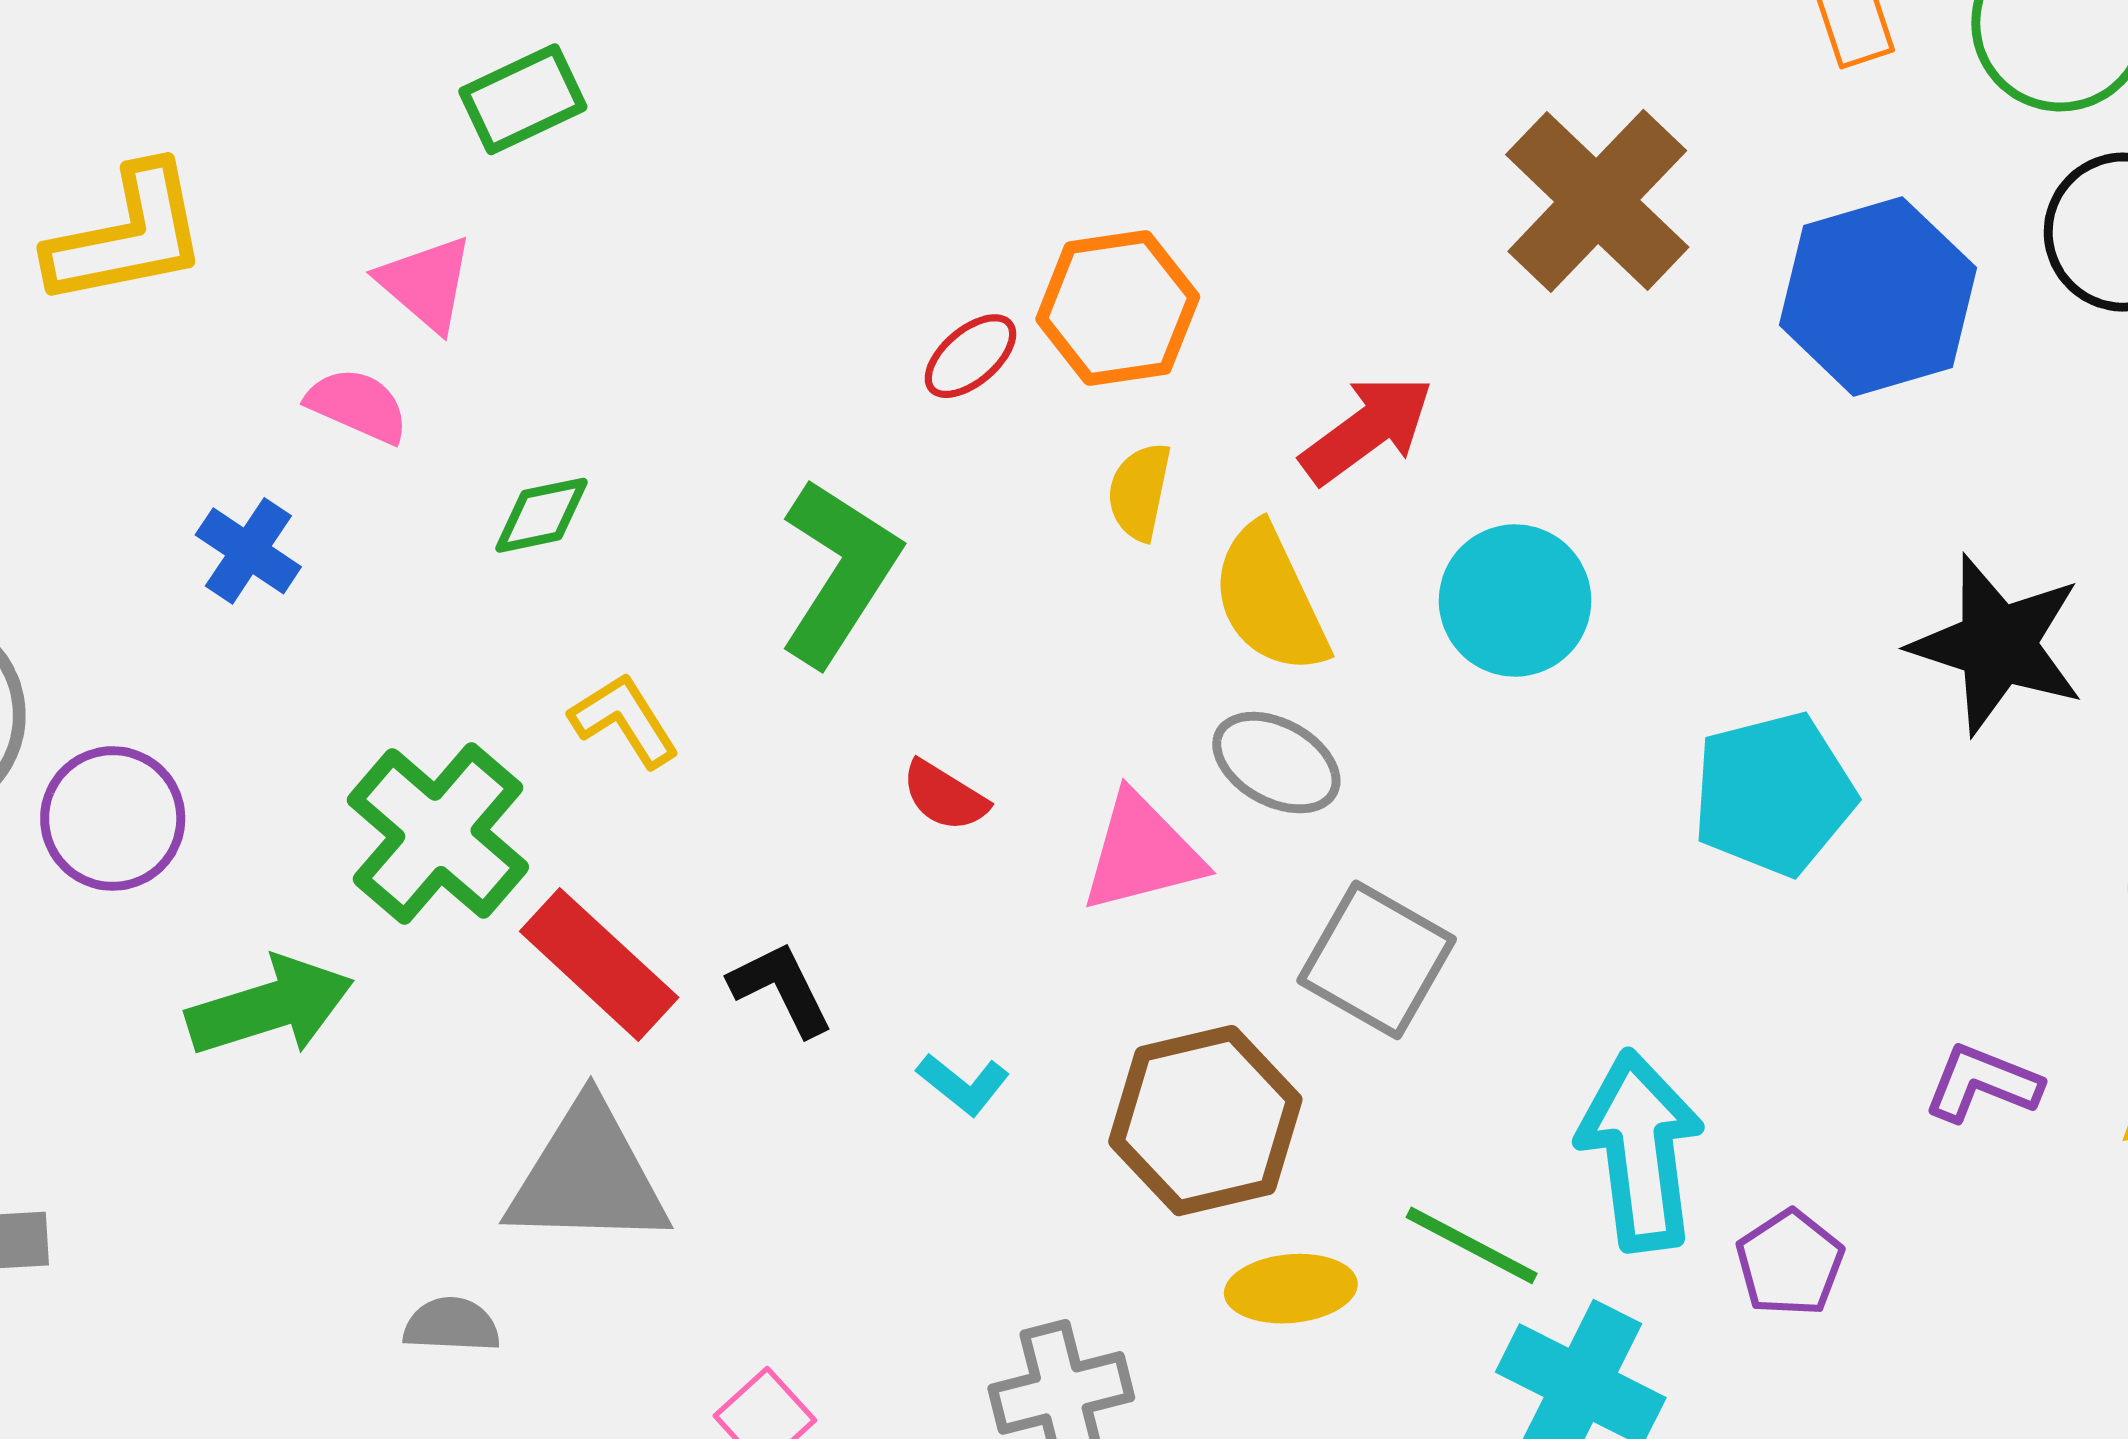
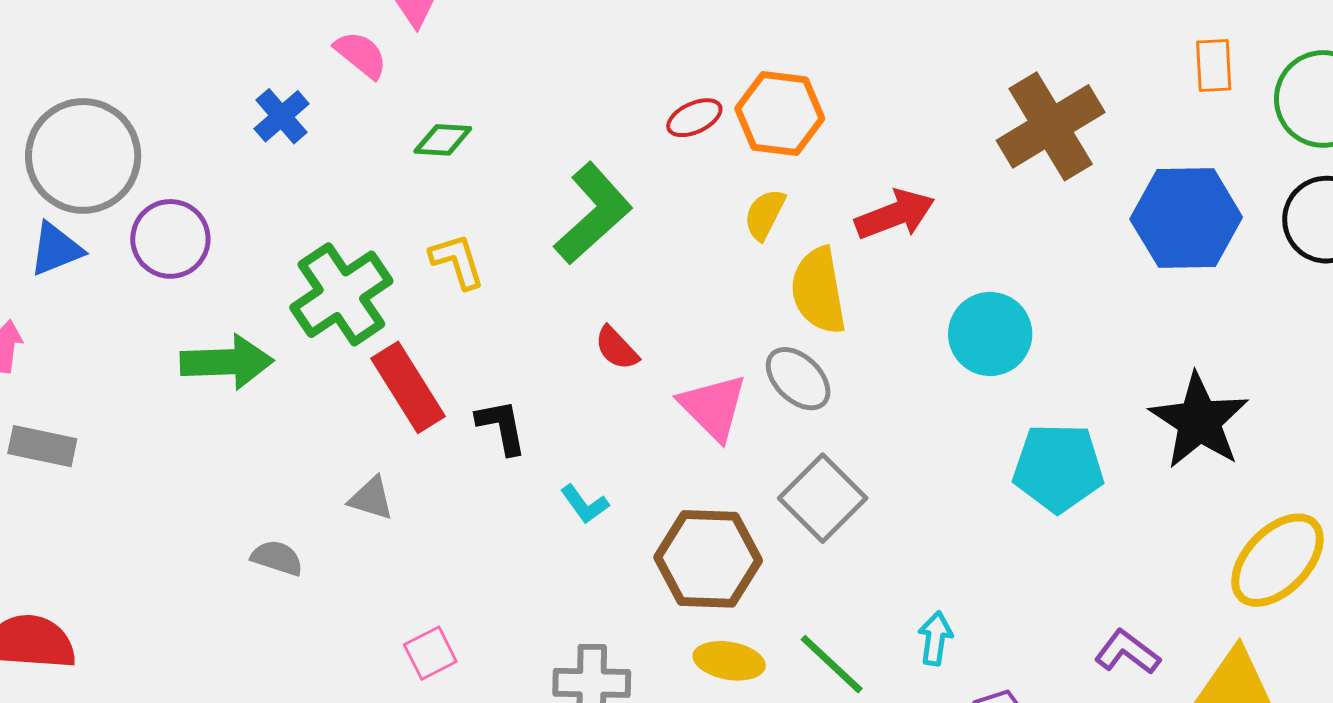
cyan circle: (1515, 600) -> (990, 334), moved
pink triangle: (1142, 853) -> (713, 407), turned 44
cyan arrow: (1640, 1151) -> (935, 638), size x0.5
gray triangle: (588, 1176) -> (371, 498), size x0.5

